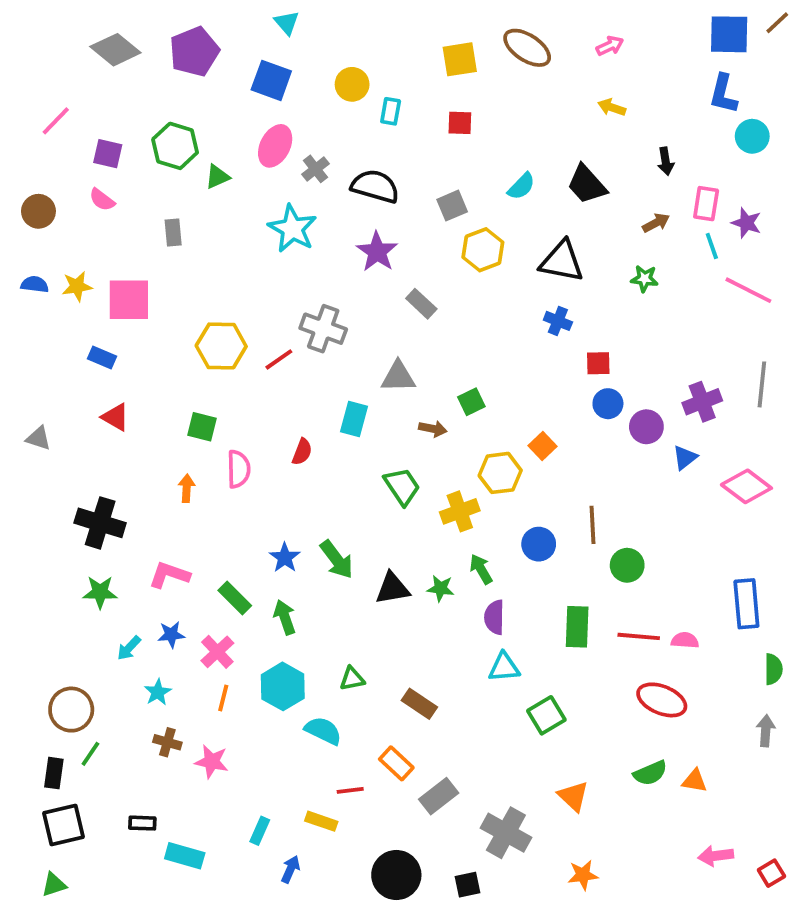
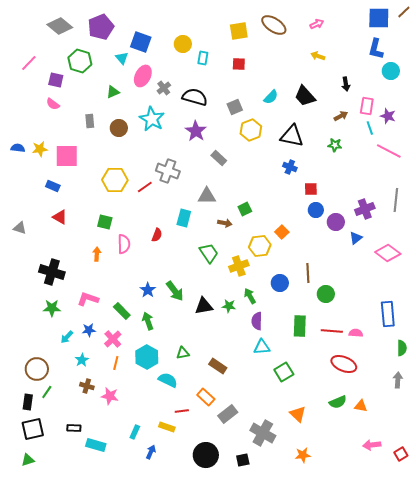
cyan triangle: (287, 23) -> (122, 58), moved
green hexagon: (175, 146) -> (80, 61), moved
brown circle: (38, 211) -> (119, 128), moved

